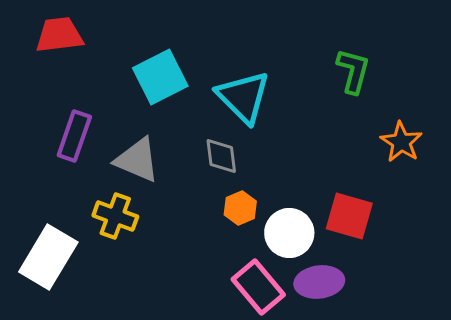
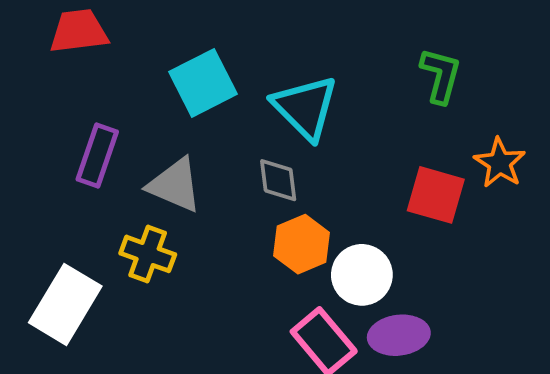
orange hexagon: (240, 208) -> (302, 244), size x1.4
red square: (349, 216) -> (436, 195), moved

